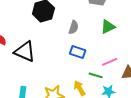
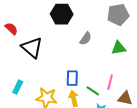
blue rectangle: (78, 52) -> (72, 78), moved, turned 56
pink line: (110, 62) -> (110, 82), turned -70

